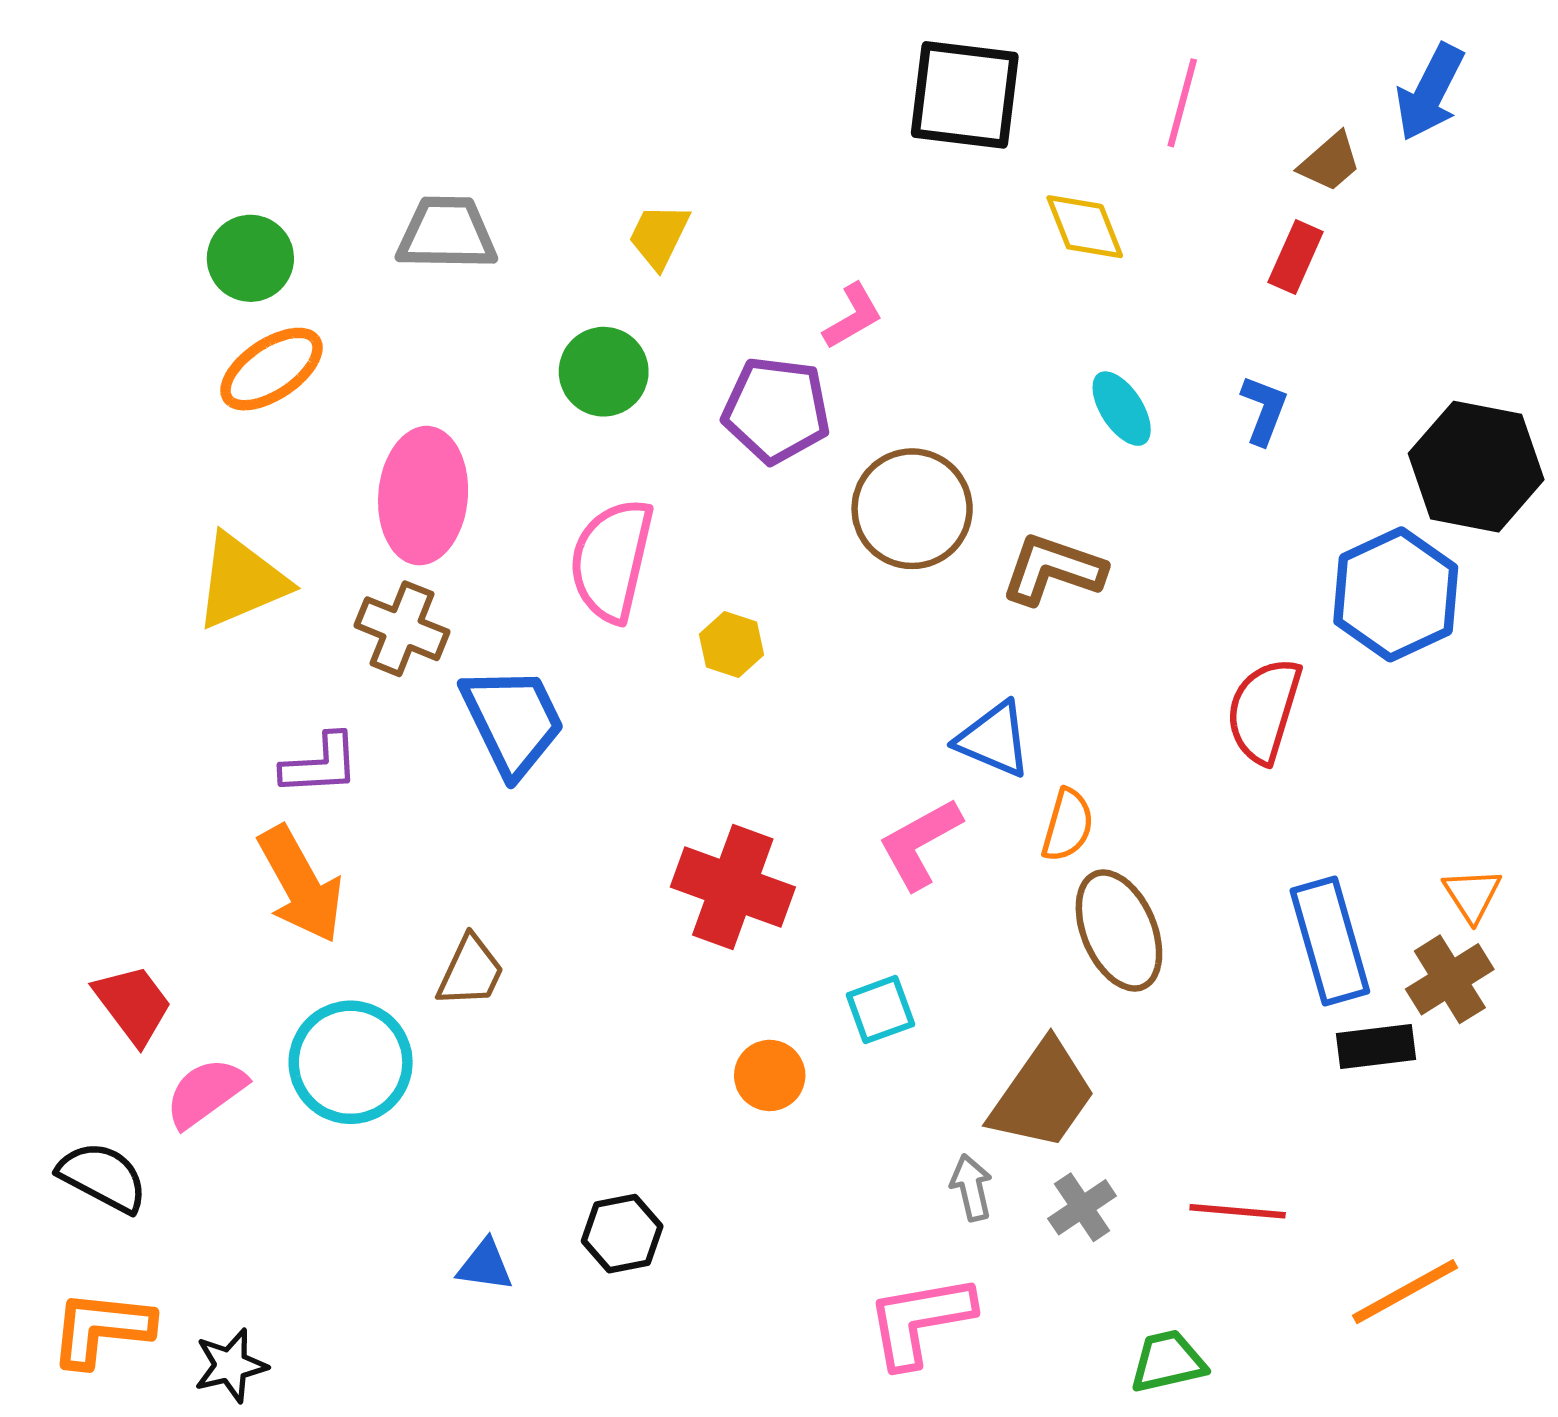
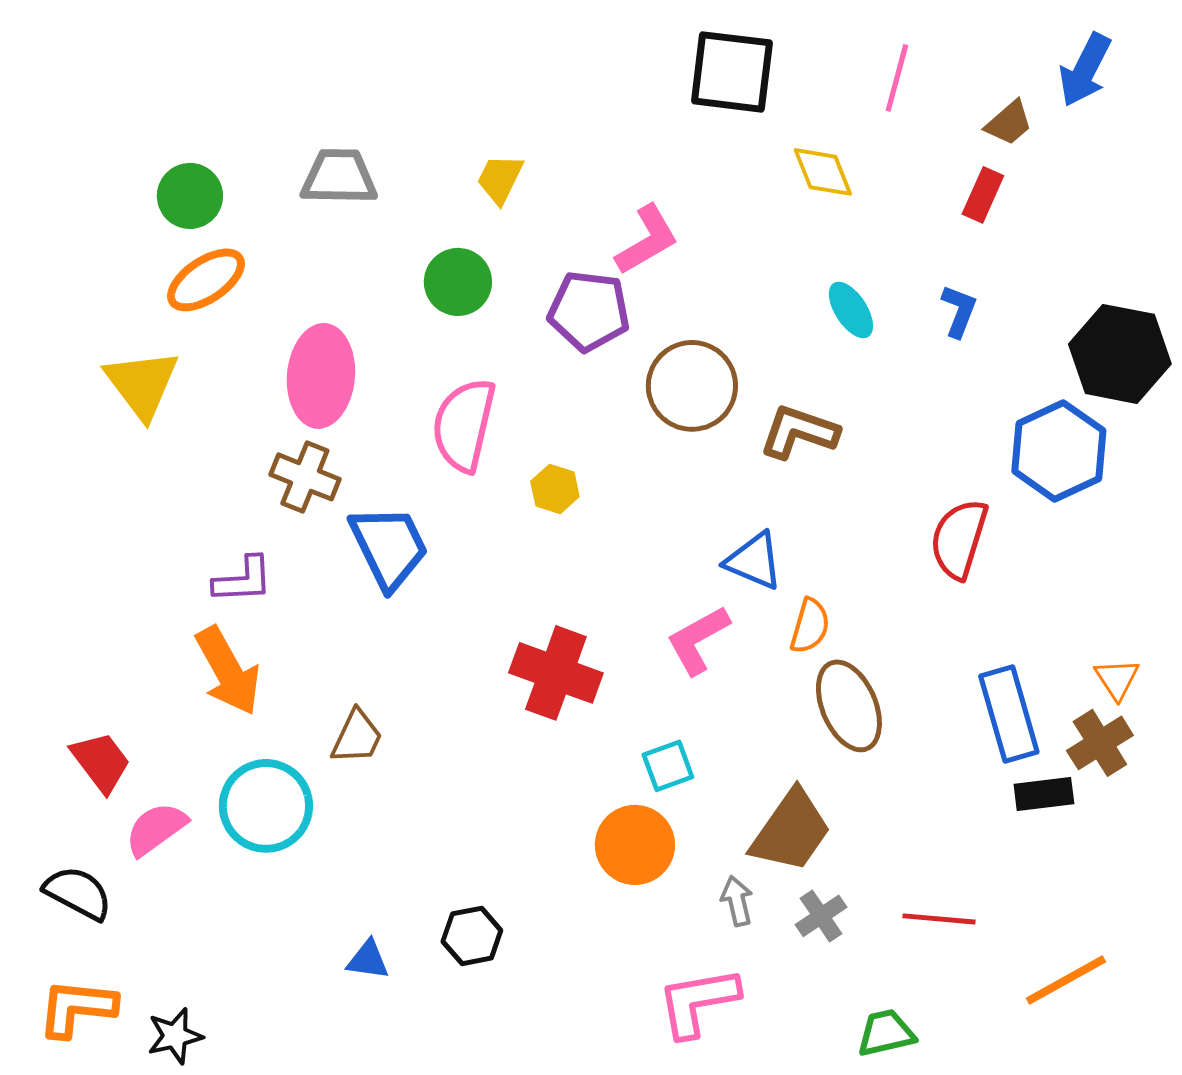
pink L-shape: (853, 316) -> (647, 240), size x1.4
yellow triangle: (241, 581) -> (142, 384), moved, turned -44
orange circle: (770, 1075) -> (635, 845), moved, size x1.5

